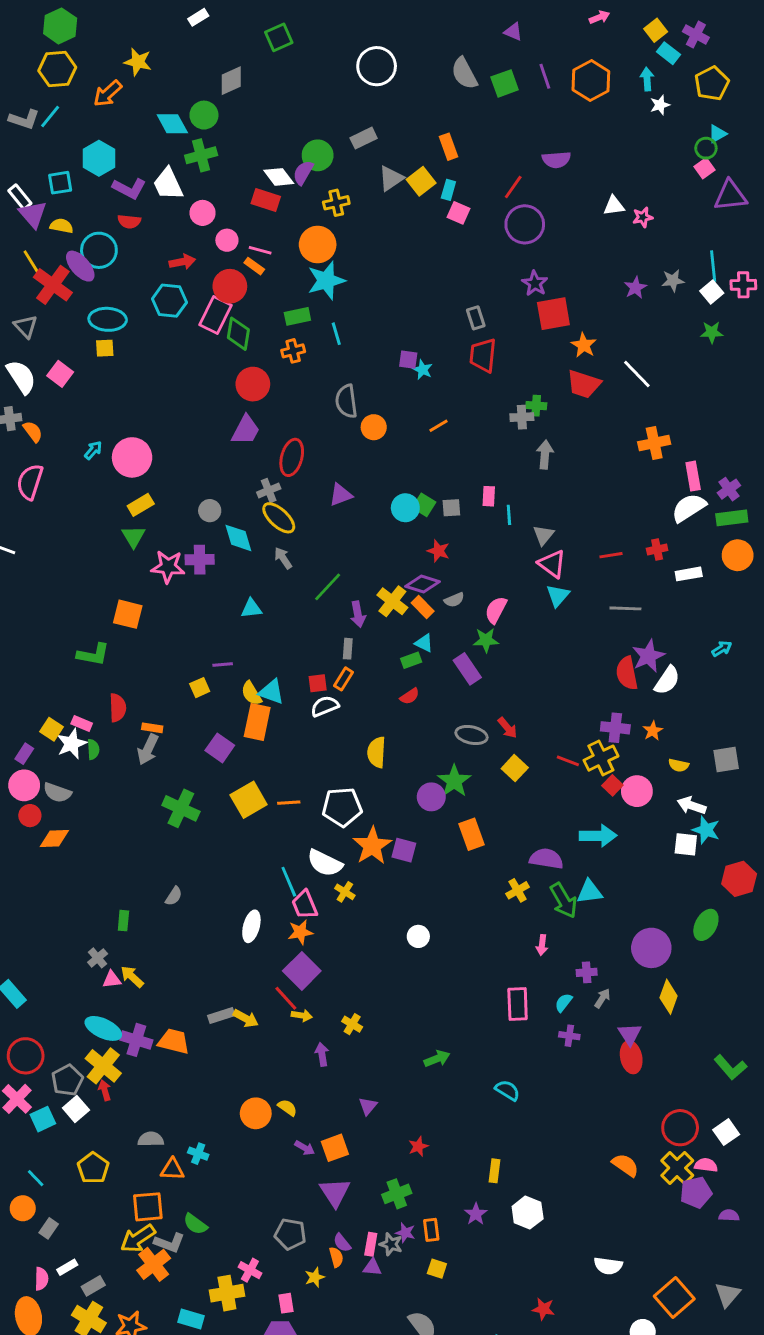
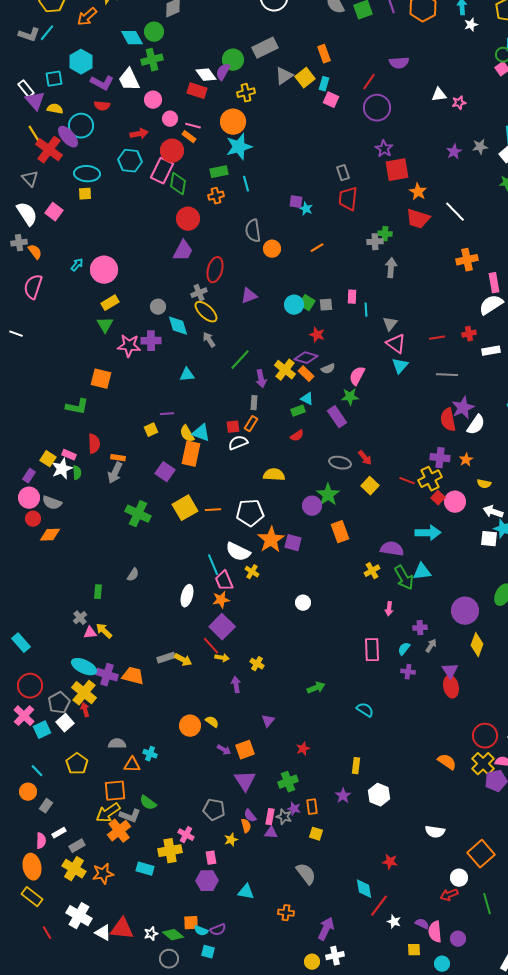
gray rectangle: (364, 138) -> (265, 48), size x1.4
yellow semicircle: (377, 752) -> (274, 475), turned 90

